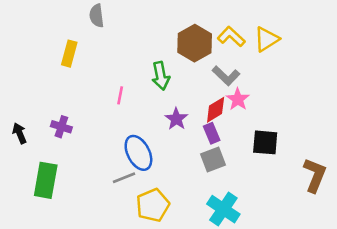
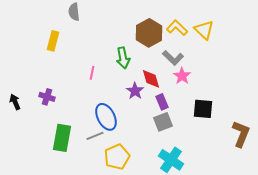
yellow triangle: (267, 39) -> (204, 30), turned -45
red diamond: (216, 110) -> (151, 79), moved, turned -75
green rectangle: (46, 180) -> (62, 138), moved

